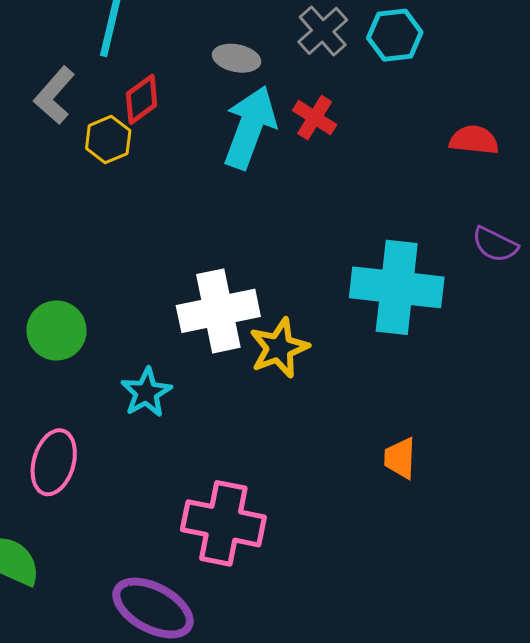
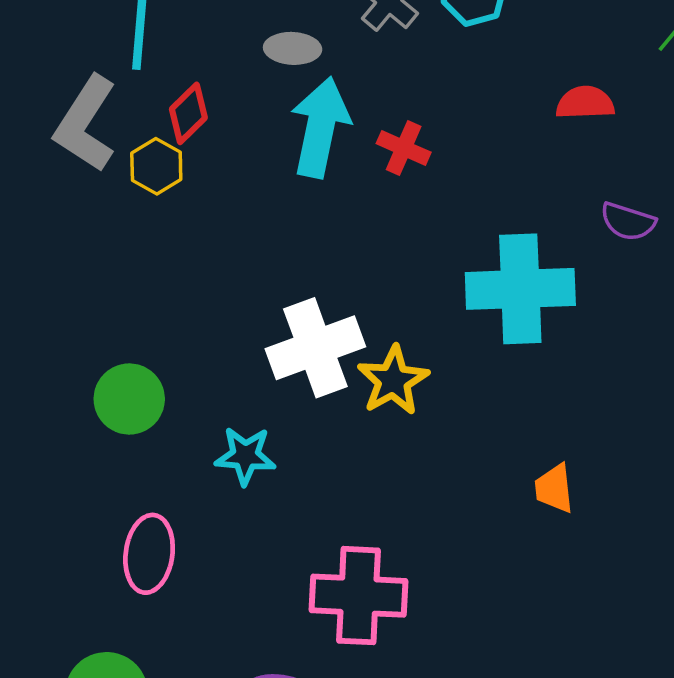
gray L-shape: (54, 95) -> (86, 124), size x1.4
red cross: (315, 118) -> (404, 148), moved
cyan star: (146, 392) -> (245, 456), turned -30

